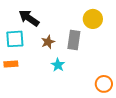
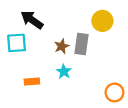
brown star: (48, 42) -> (62, 46), moved
orange rectangle: (11, 64) -> (32, 81), moved

